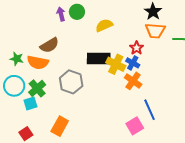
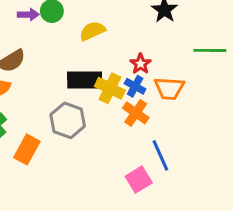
purple arrow: (61, 14) -> (28, 15), turned 104
orange trapezoid: (155, 31) -> (169, 88), moved
gray hexagon: (71, 82) -> (68, 120), moved
orange rectangle: (60, 126) -> (27, 149), moved

